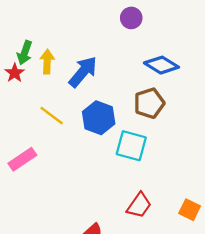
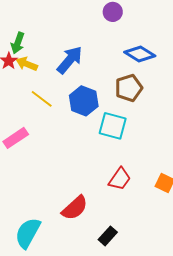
yellow arrow: (47, 62) -> (27, 64), moved, turned -70

